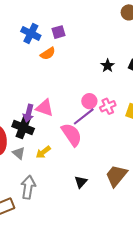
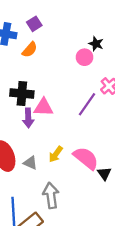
pink circle: (89, 101) -> (85, 57), moved
black cross: (23, 127) -> (22, 93), moved
pink semicircle: (72, 135) -> (86, 158), moved

